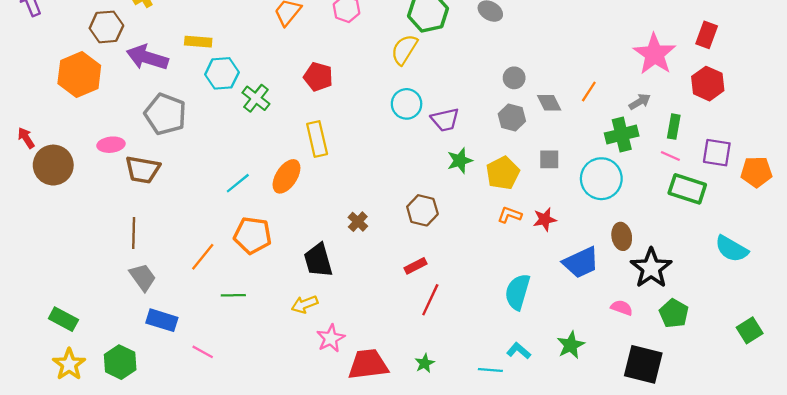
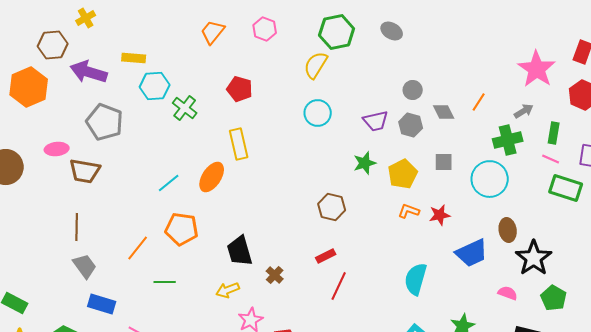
purple trapezoid: (445, 120) -> (376, 121), moved
brown cross: (358, 222) -> (275, 275), moved

